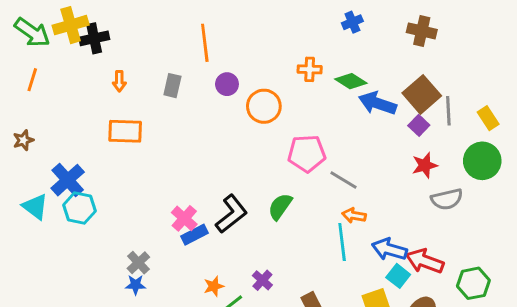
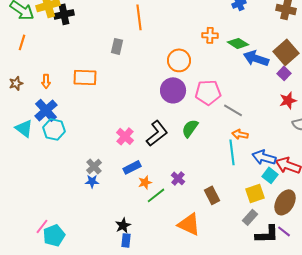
orange arrow: (119, 81) -> (46, 81), moved
purple circle: (227, 84) -> (173, 90), moved, size x1.6
blue rectangle: (195, 235) -> (132, 167), moved

